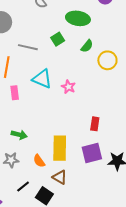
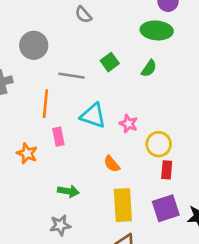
green ellipse: (78, 18) -> (157, 30), moved
yellow circle: (107, 60) -> (159, 144), moved
orange semicircle: (39, 161) -> (112, 164), moved

